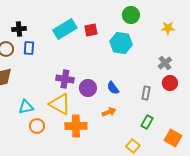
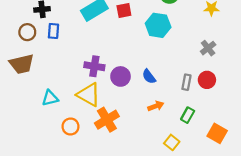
red circle: (170, 83) -> (207, 80), moved
orange arrow: (109, 112) -> (156, 106), moved
orange circle: (37, 126) -> (70, 127), moved
orange cross: (76, 126) -> (107, 120), turned -30

